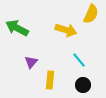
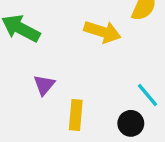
cyan line: (79, 60) -> (147, 95), moved

